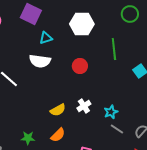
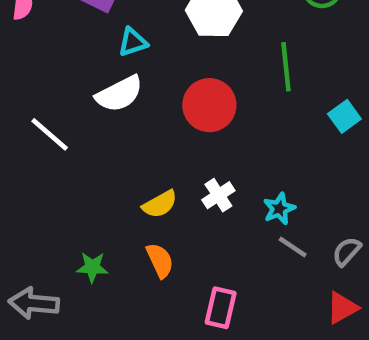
white semicircle: (40, 61) -> (119, 94), turned -35
red circle: (80, 66) -> (209, 105), size x1.5
orange semicircle: (58, 135) -> (160, 260), turned -70

